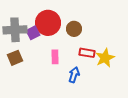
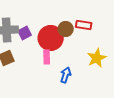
red circle: (48, 23) -> (51, 38), moved
red rectangle: (87, 53) -> (84, 25), moved

